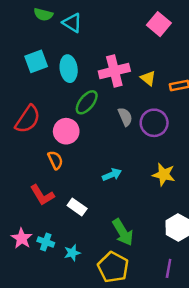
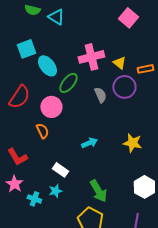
cyan ellipse: (69, 69) -> (47, 66), moved, turned -30
purple circle: (154, 123) -> (124, 87), moved
red L-shape: (42, 195) -> (17, 157), moved
pink star: (22, 238) -> (14, 184), moved
cyan star: (72, 253) -> (55, 191), moved

